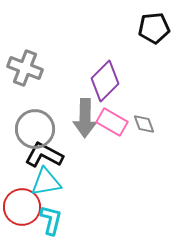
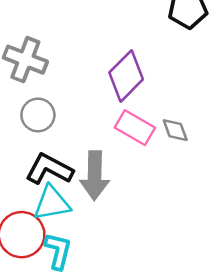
gray arrow: (85, 118) -> (95, 175), moved
gray circle: (35, 129) -> (38, 115), moved, size x0.7

